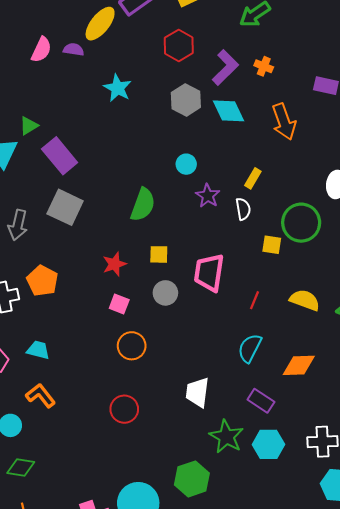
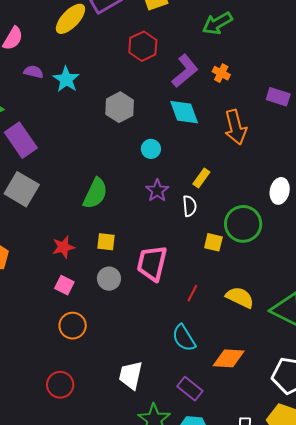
purple semicircle: (73, 50) -> (34, 72), moved
cyan star: (118, 88) -> (66, 79), moved
gray hexagon: (186, 100) -> (120, 107), moved
cyan circle: (186, 164) -> (151, 149), moved
cyan semicircle: (250, 348) -> (184, 338), turned -64

